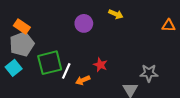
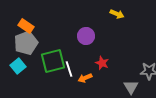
purple circle: (84, 23) -> (86, 36), moved
white line: (66, 71) -> (69, 69), turned -42

